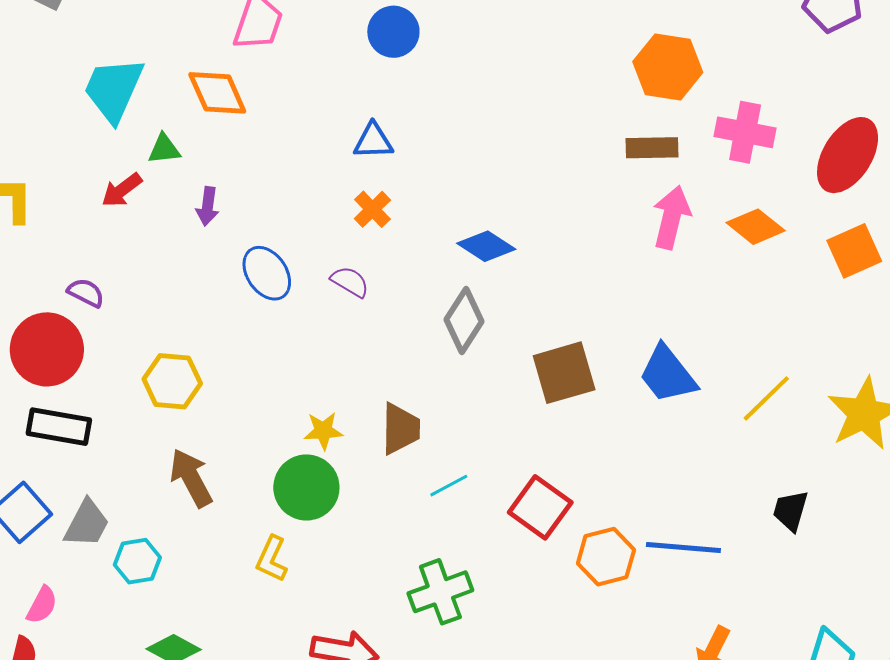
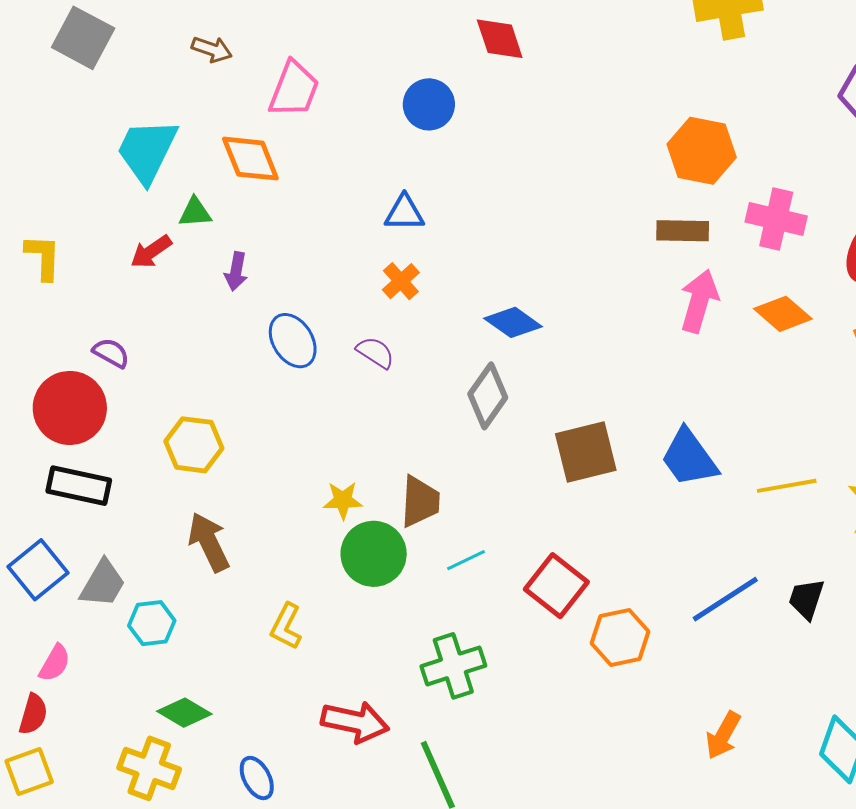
yellow line: (766, 398) -> (787, 486), turned 32
green circle: (306, 487) -> (374, 554), moved
blue line: (683, 548) -> (725, 599), moved, turned -40

